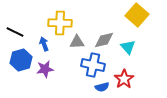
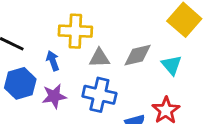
blue cross: (93, 65) -> (99, 95), moved

